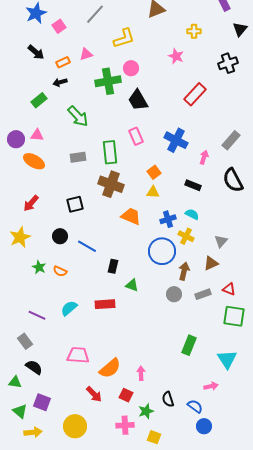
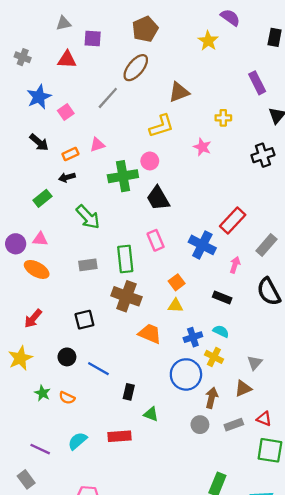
yellow L-shape: (124, 38) -> (161, 126), moved
red rectangle: (195, 94) -> (233, 220), moved

